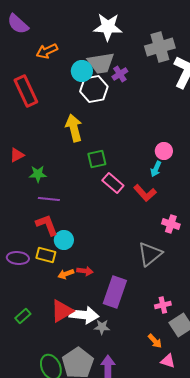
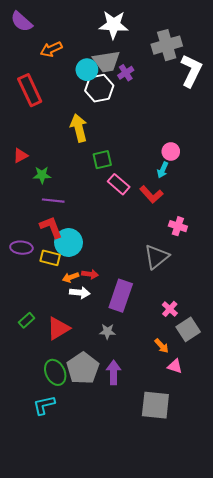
cyan circle: (64, 240) -> (69, 242), size x1.4
purple ellipse: (18, 258) -> (21, 248), moved
pink cross: (163, 305) -> (170, 309), turned -35
red triangle: (62, 311) -> (58, 328), moved
white arrow: (84, 315) -> (80, 293), moved, size x0.7

